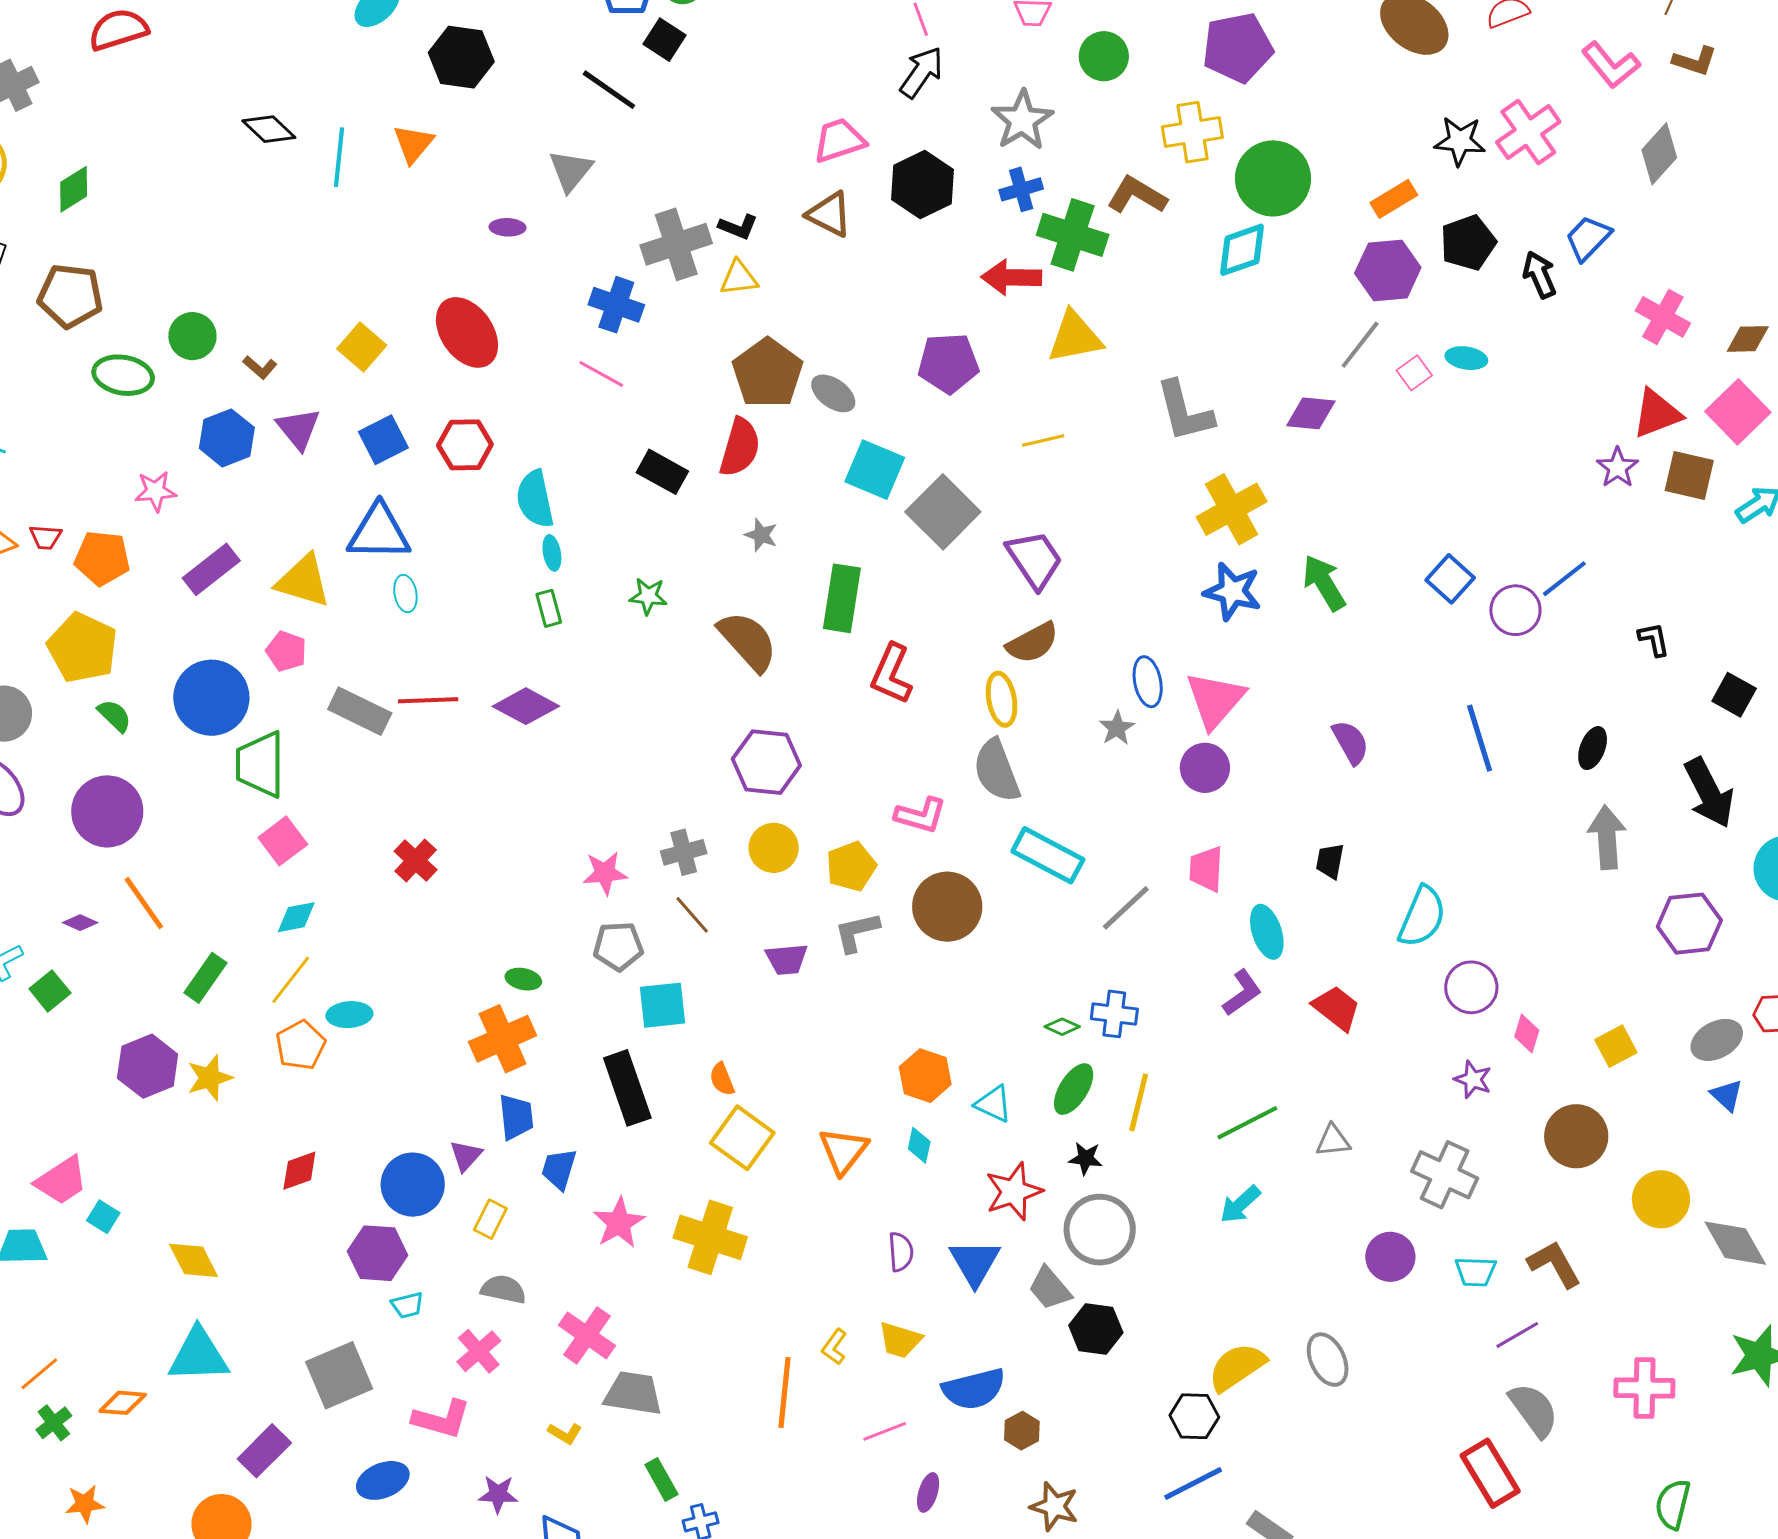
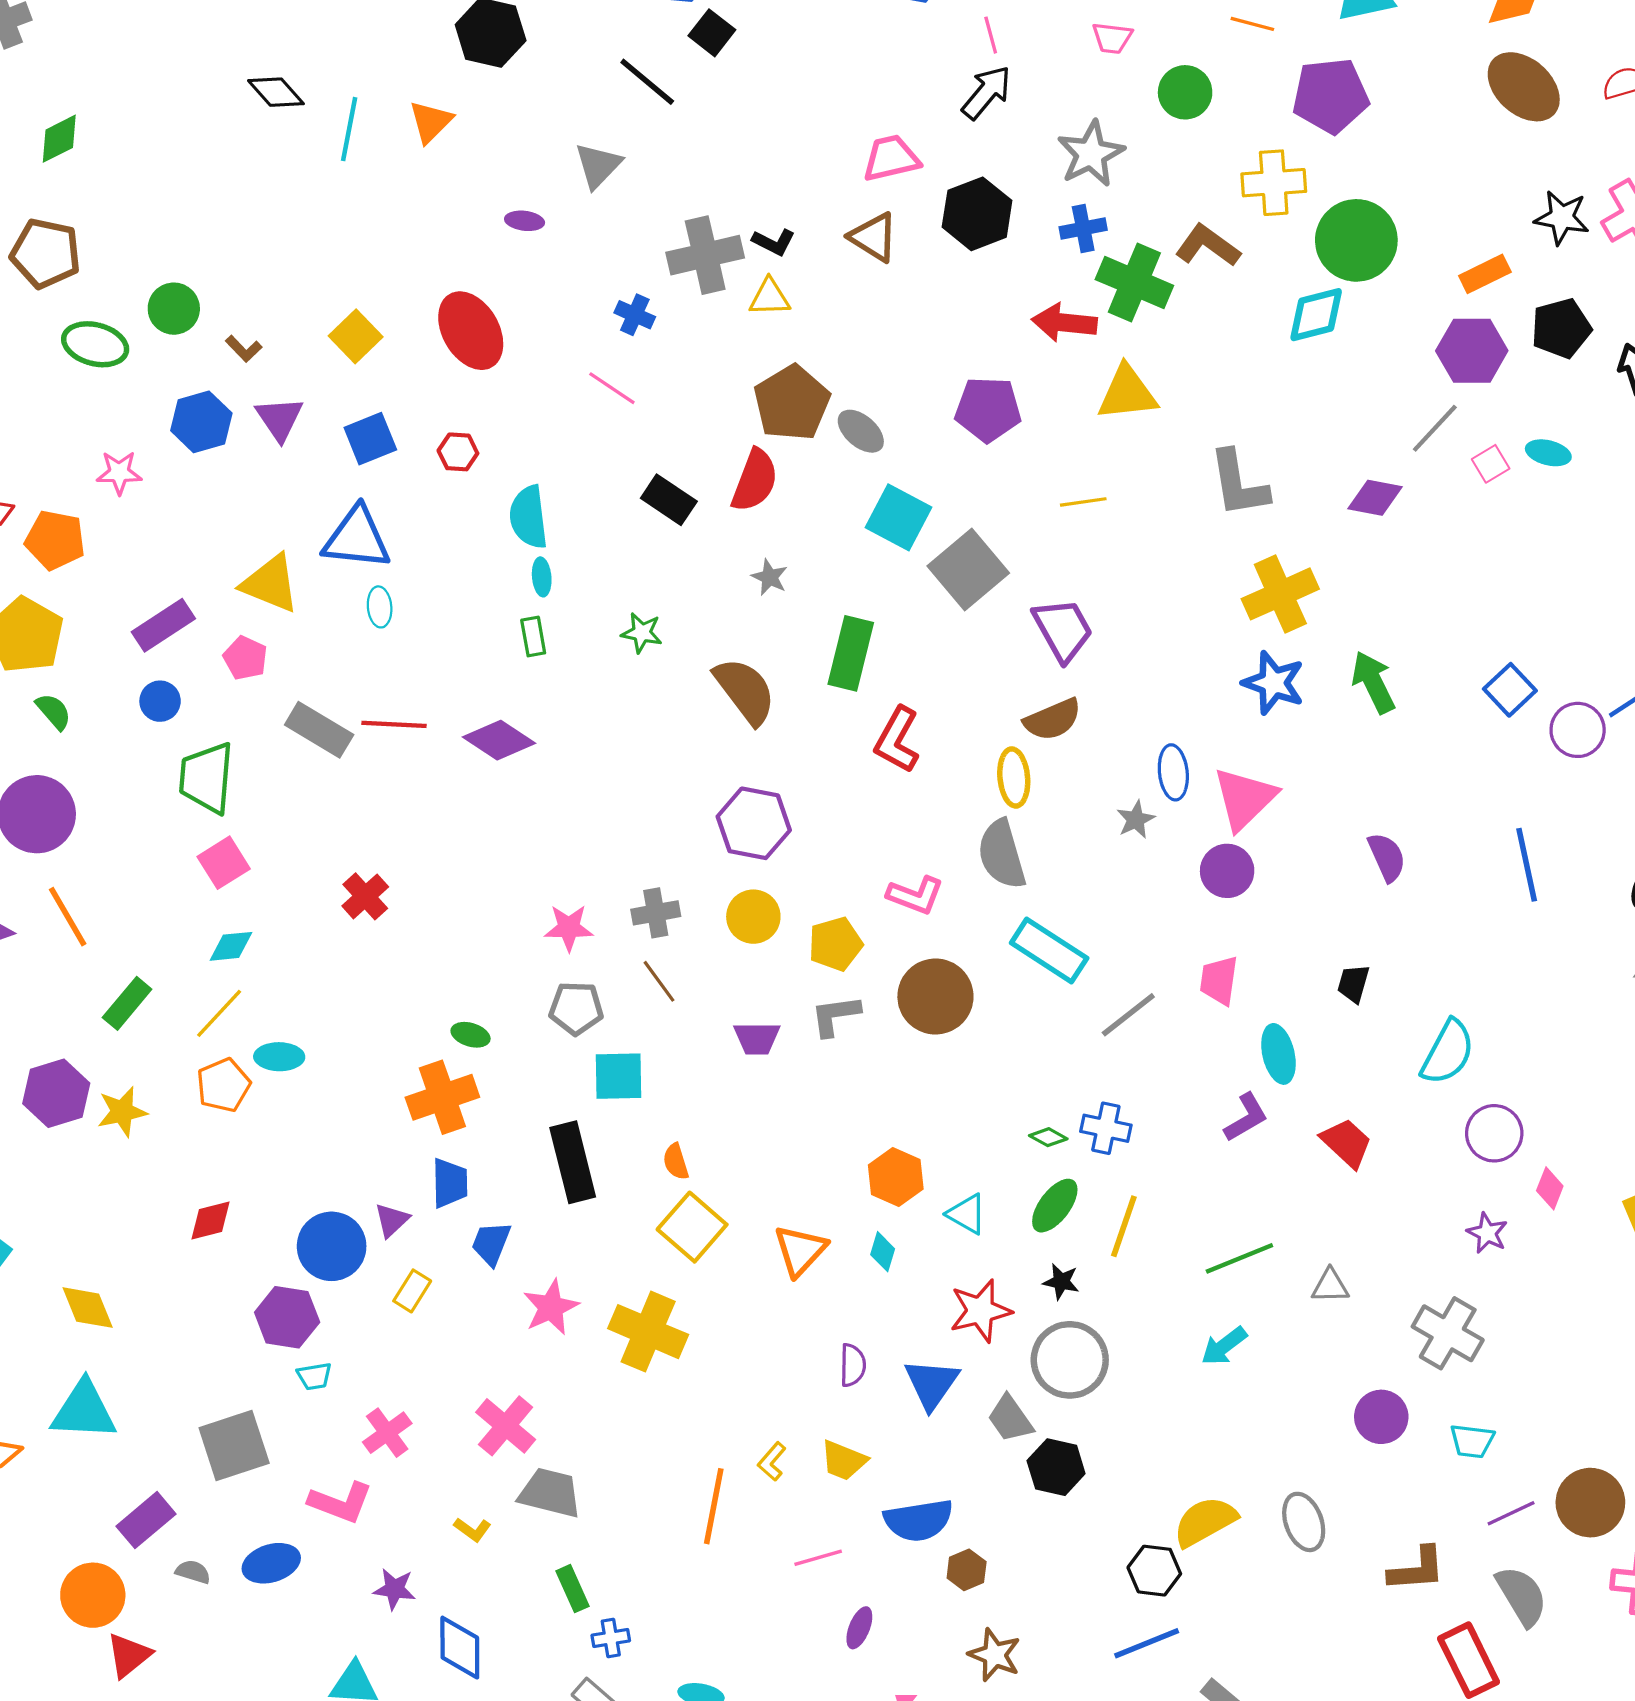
blue cross: (616, 305) -> (635, 315), size x0.7
red hexagon: (465, 445) -> (458, 452), size x0.7
purple rectangle: (211, 569) -> (163, 625), moved
blue circle: (211, 698) -> (160, 701), size x0.5
brown circle: (1576, 1136) -> (1590, 1503), moved
brown L-shape: (1554, 1264) -> (1417, 1569), moved, turned 110
gray semicircle: (503, 1289) -> (193, 1572), moved, size x0.7

